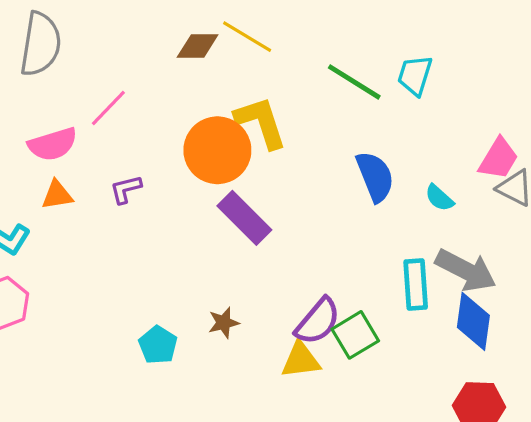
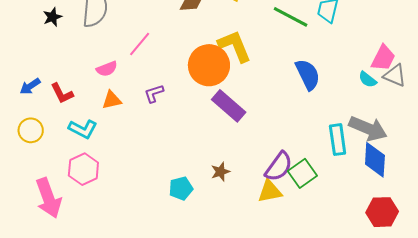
pink semicircle: (53, 144) -> (107, 69), size x0.7
cyan semicircle: (439, 198) -> (368, 79), moved
cyan pentagon: (158, 345) -> (181, 188), turned 30

